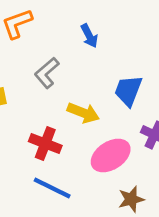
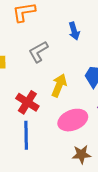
yellow arrow: (83, 113) -> (59, 85), turned -100
blue line: (52, 188) -> (26, 135), turned 52

